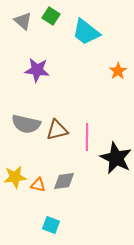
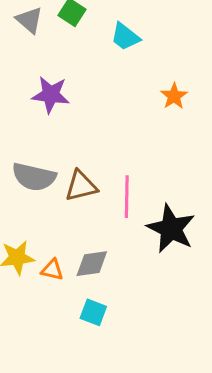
cyan trapezoid: (86, 32) -> (125, 37), size x0.7
cyan square: (51, 225) -> (93, 312), moved

